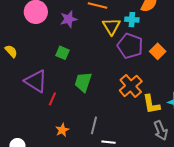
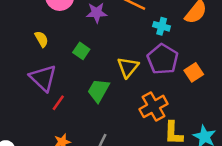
cyan cross: (132, 20) -> (162, 26), moved
yellow triangle: (111, 26) -> (128, 67), moved
yellow semicircle: (11, 51) -> (41, 39), moved

